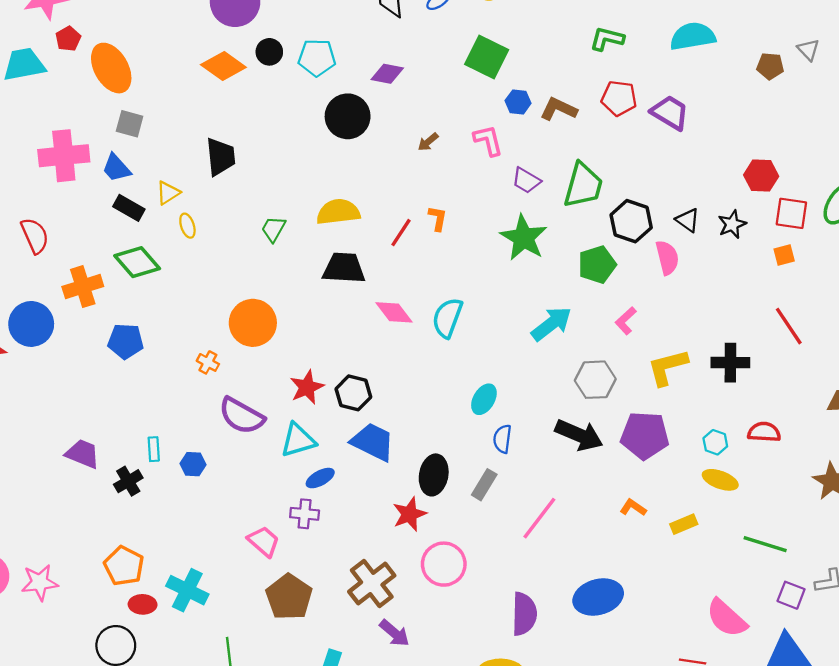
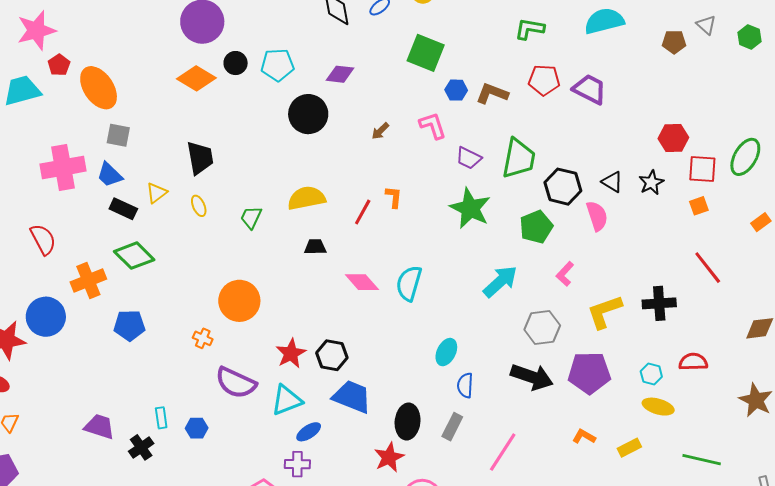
yellow ellipse: (187, 226) -> (199, 206), moved
black trapezoid: (344, 268) -> (315, 247), size x0.6

